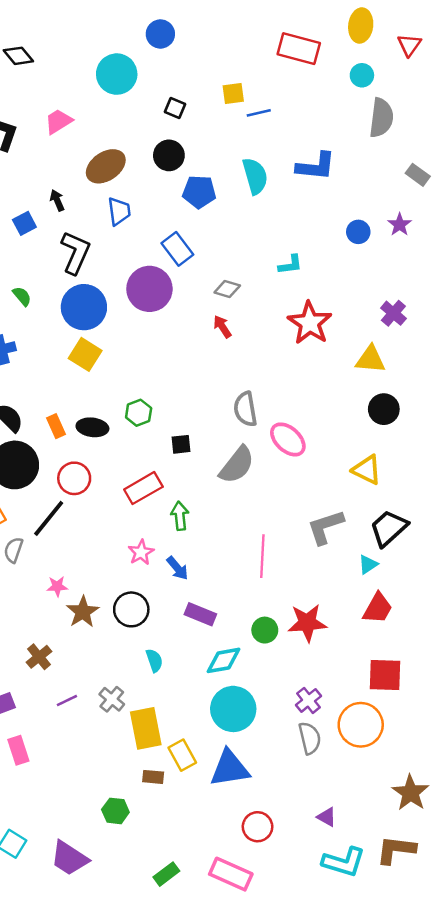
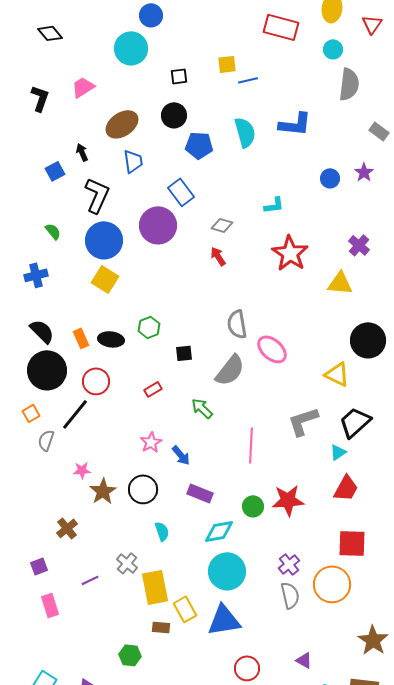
blue circle: (160, 34) -> (151, 15), moved
black square: (175, 108) -> (179, 76), turned -30
black circle: (384, 409) -> (368, 340), moved, size x1.4
red rectangle: (143, 488) -> (153, 389), size x0.6
green arrow: (180, 516) -> (202, 408), moved, turned -40
purple line: (67, 700) -> (90, 580), moved

